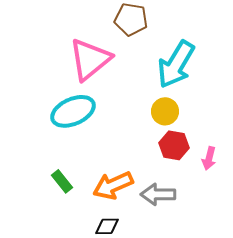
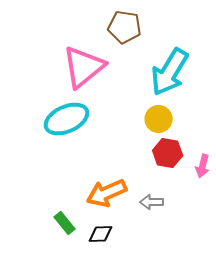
green rectangle: (62, 181) -> (65, 223), moved
gray arrow: (158, 194) -> (152, 202), size x0.7

